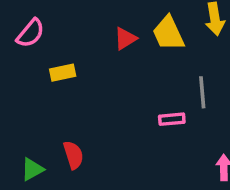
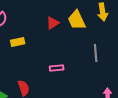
pink rectangle: (172, 119) -> (57, 68), moved

